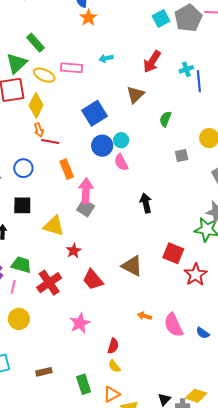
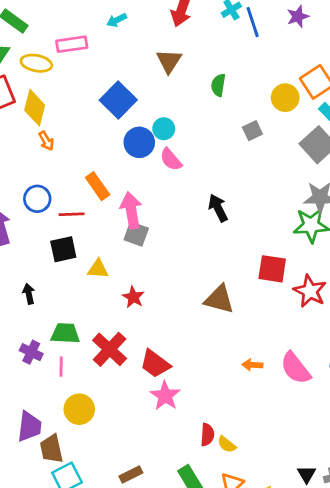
red line: (50, 142) -> (72, 214), moved
black square: (22, 205) -> (63, 249), moved
yellow triangle: (54, 226) -> (98, 269), size x0.7
red trapezoid: (93, 280) -> (155, 364), moved
red semicircle: (113, 346) -> (207, 435), moved

